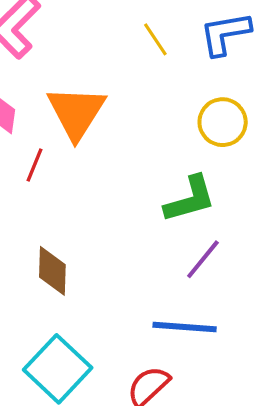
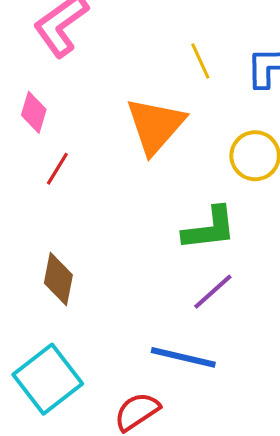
orange triangle: (76, 112) -> (155, 126), moved

